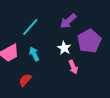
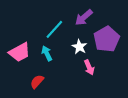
cyan line: (30, 27) -> (54, 29), moved

